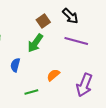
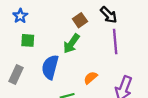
purple line: (76, 41) -> (115, 41), turned 70
blue semicircle: (15, 65) -> (50, 67), size x1.6

